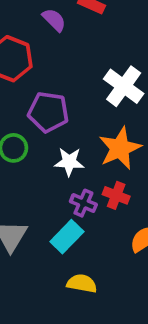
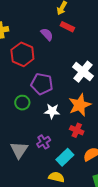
purple cross: (83, 203) -> (44, 142), moved, turned 32
cyan rectangle: (67, 237) -> (65, 157), moved

